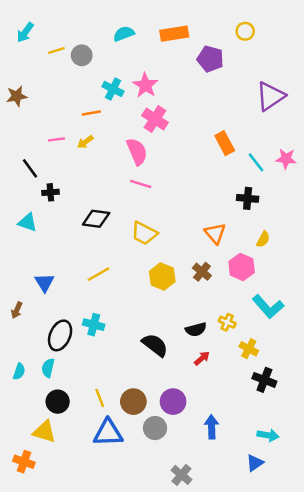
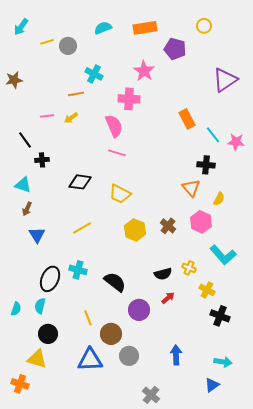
pink star: (145, 85) -> (144, 71), moved
pink cross: (155, 119) -> (129, 99), turned -30
pink star: (286, 159) -> (236, 142), moved
orange triangle: (215, 233) -> (191, 188), moved
brown arrow: (17, 310) -> (27, 209), moved
black semicircle: (155, 345) -> (115, 282), moved
yellow line: (100, 398) -> (88, 318), moved
purple circle: (173, 402) -> (139, 310), moved

